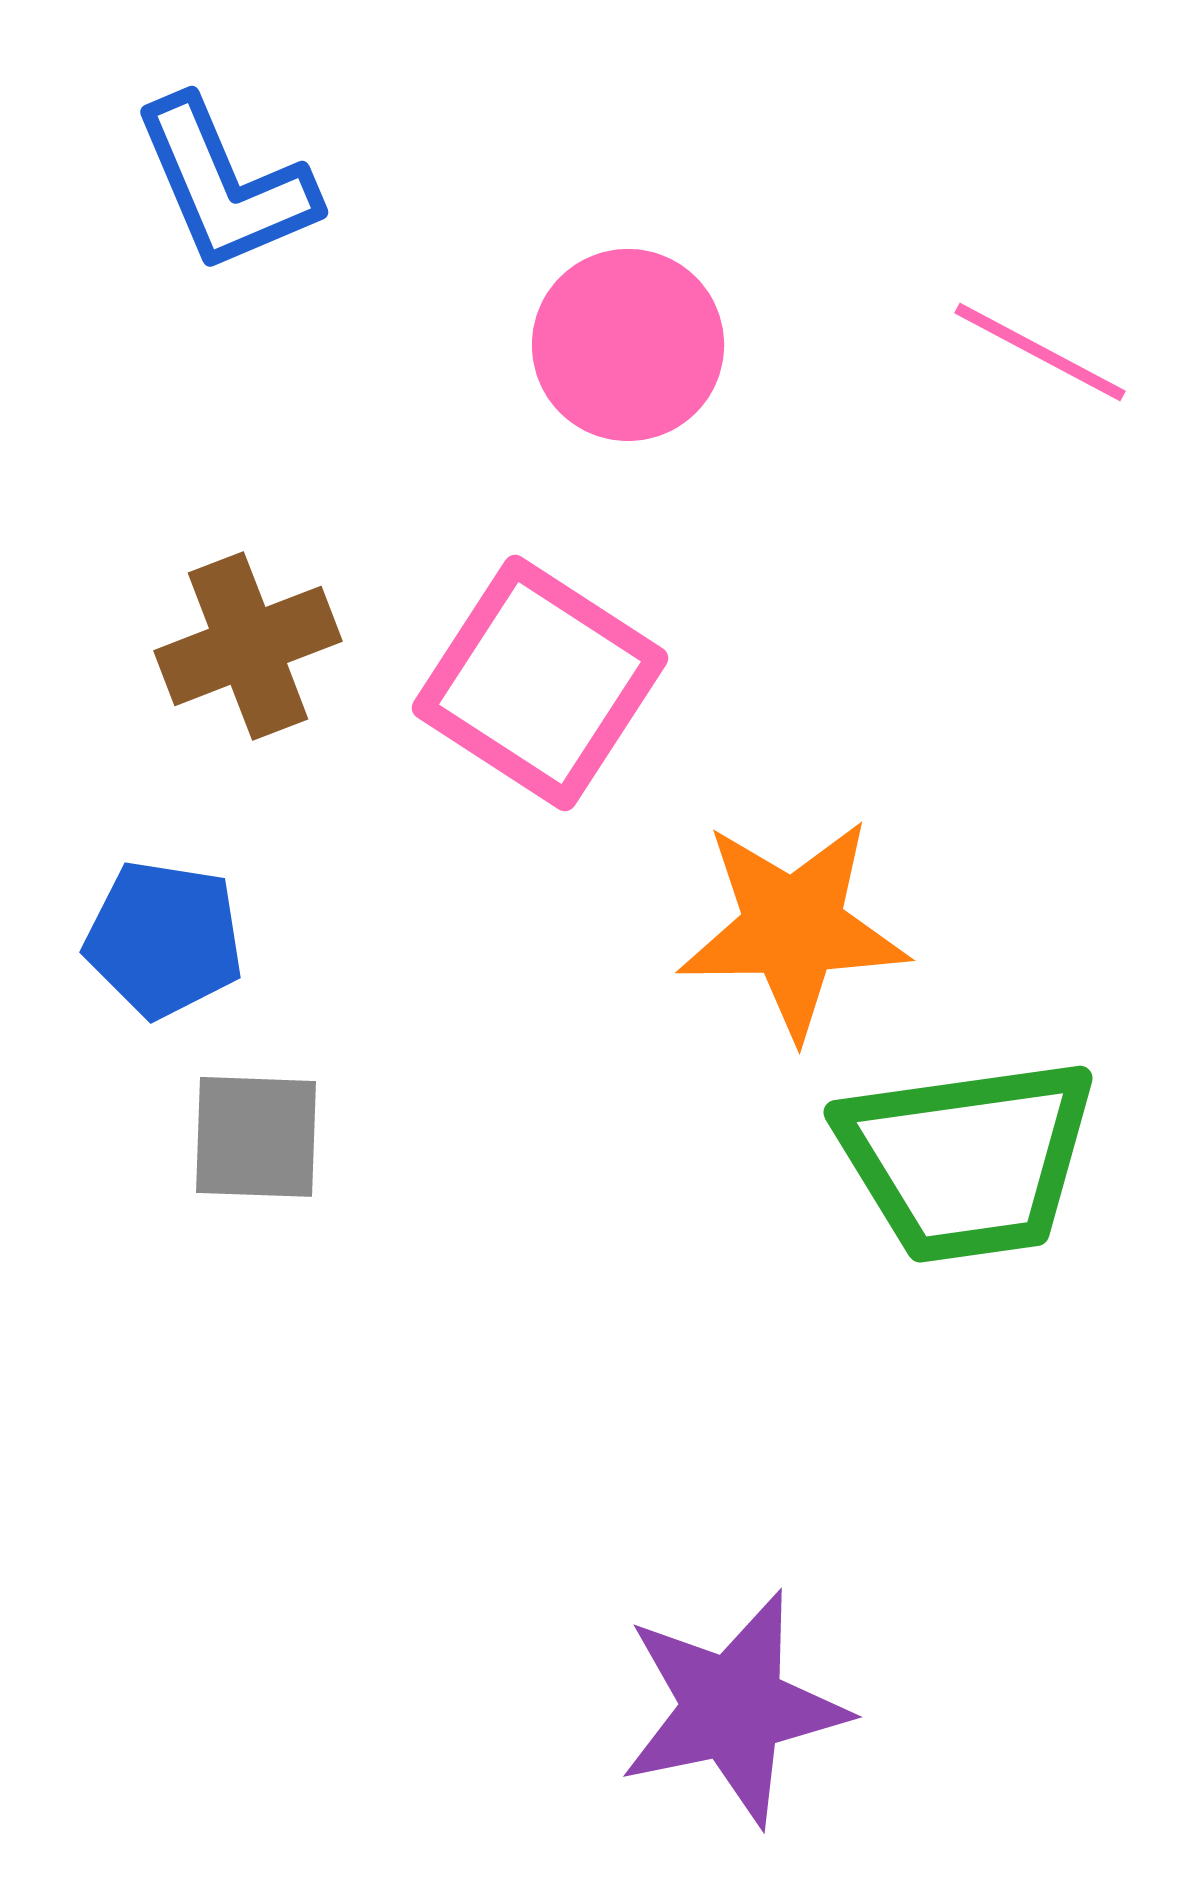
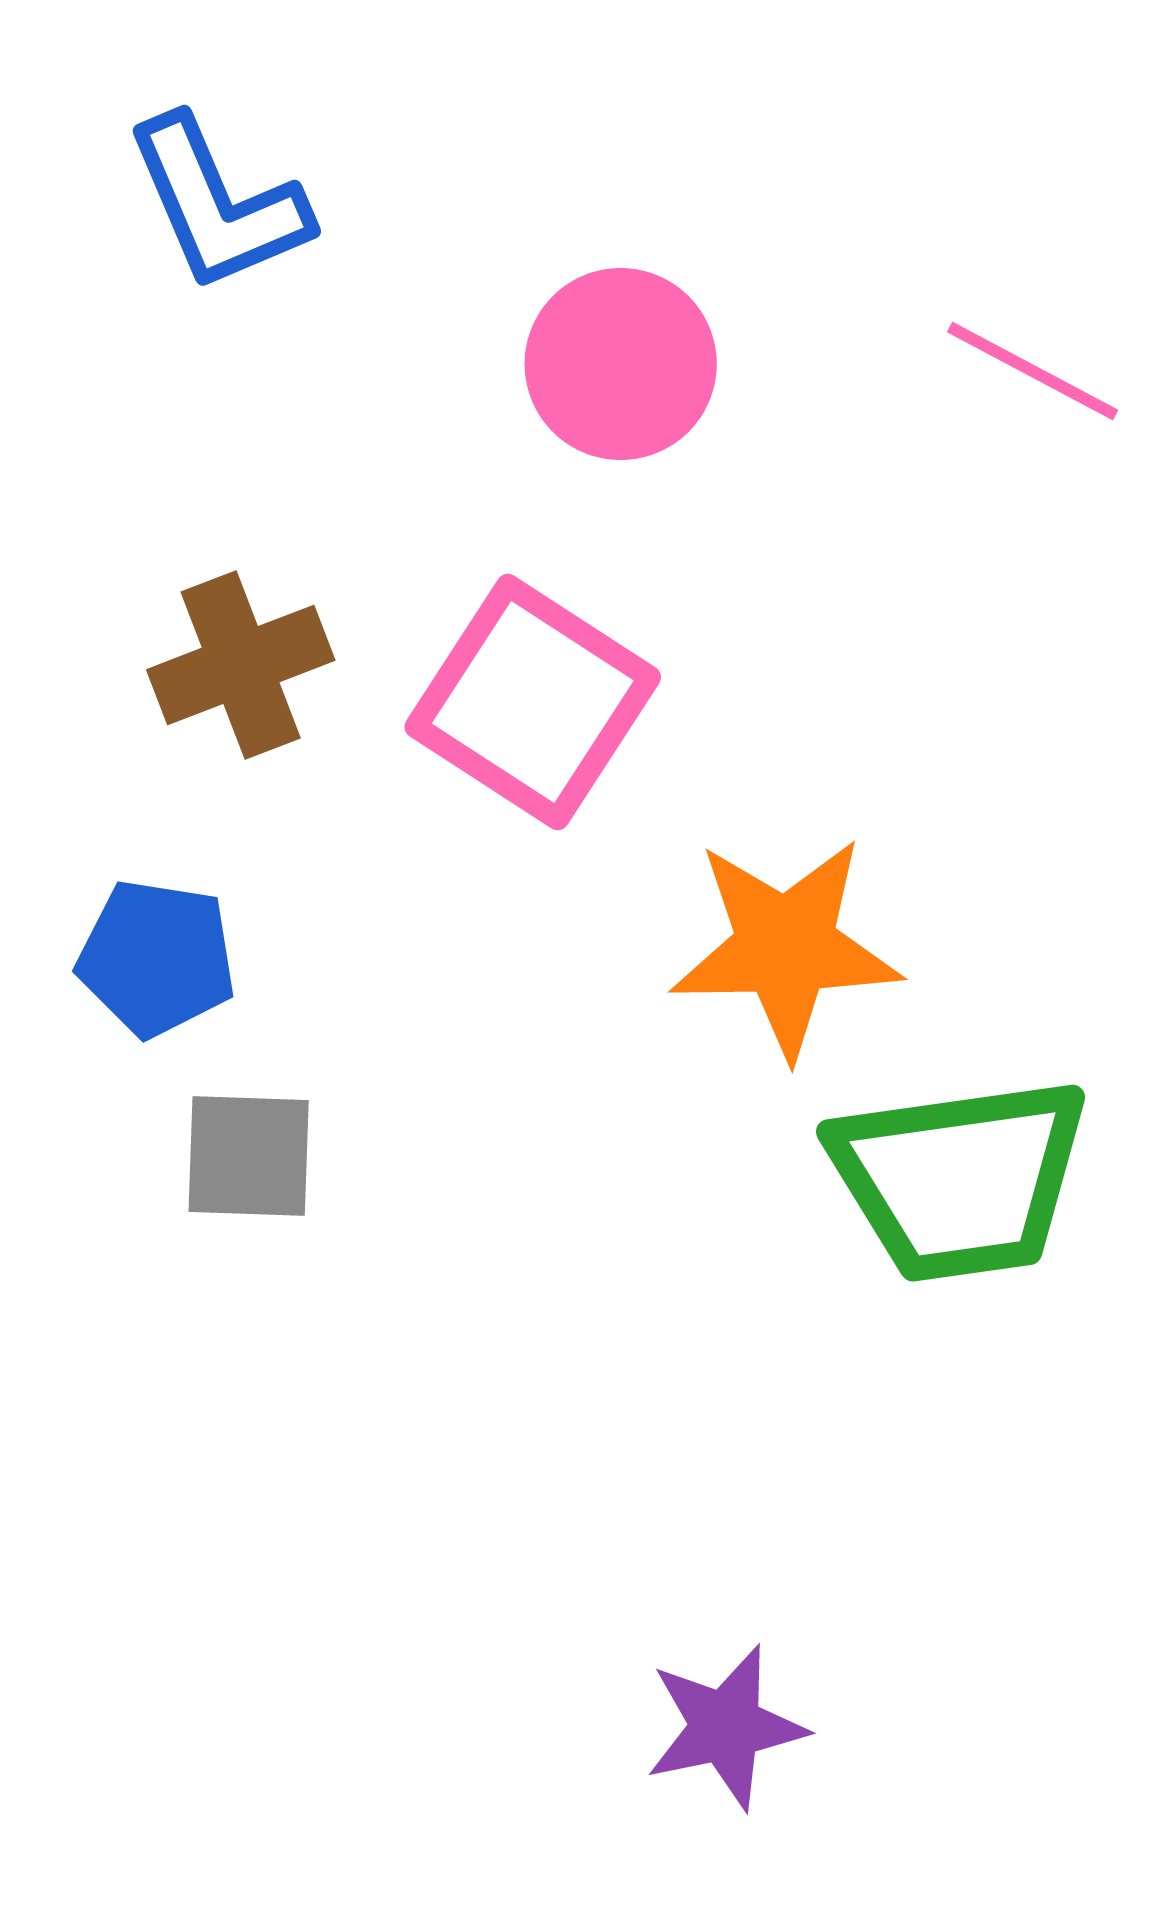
purple star: (733, 1708) -> (726, 1727), size x0.7

